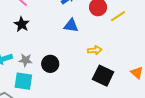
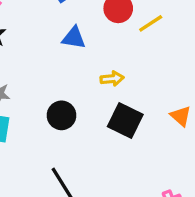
black circle: (50, 64) -> (61, 115), moved

